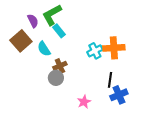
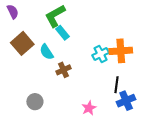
purple semicircle: (33, 21) -> (13, 12), moved
gray circle: (56, 78) -> (35, 102), moved

